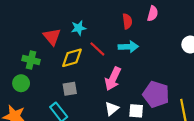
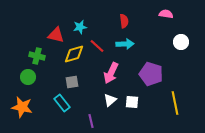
pink semicircle: (153, 14) -> (166, 14), moved, turned -96
red triangle: (52, 37) -> (56, 35), turned -36
purple pentagon: (156, 94) -> (151, 74), moved

